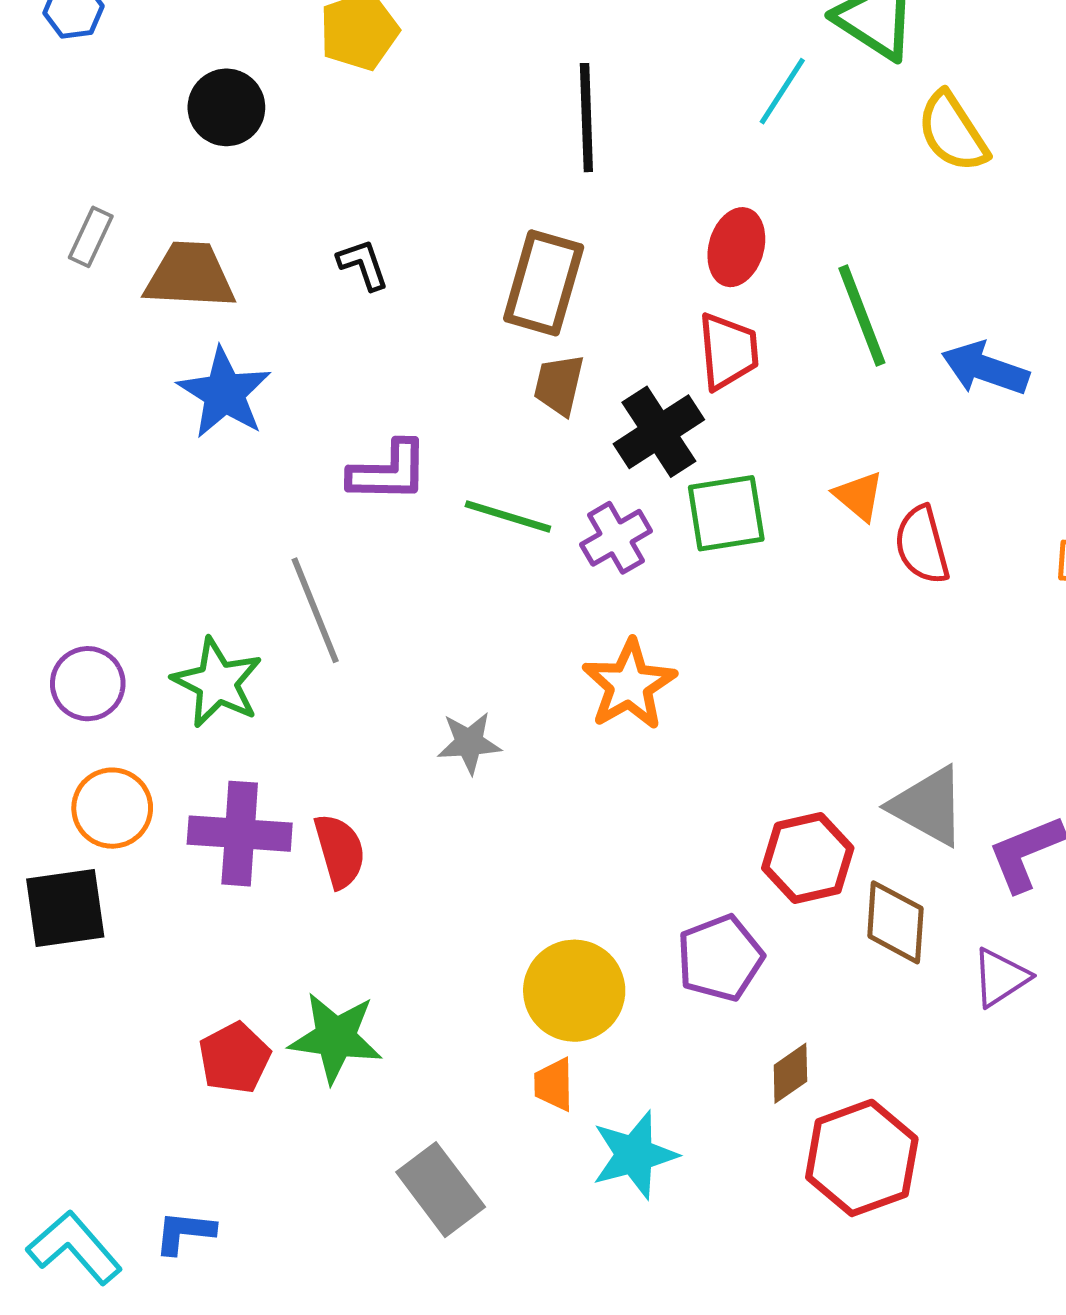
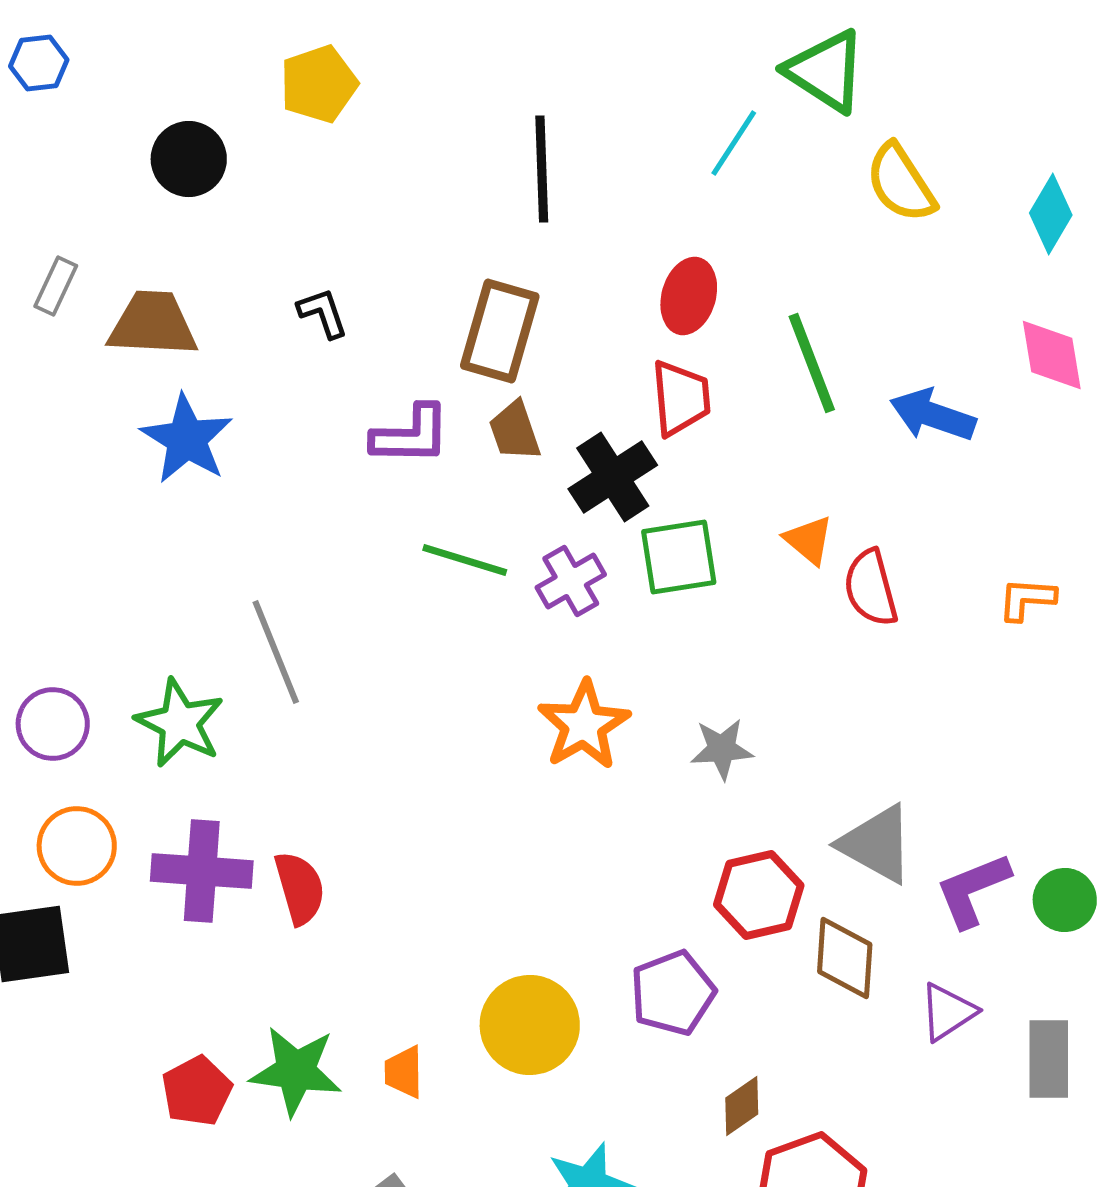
brown trapezoid: (559, 385) -> (515, 431), turned -32
purple L-shape: (389, 472) -> (411, 435), moved
gray star: (469, 743) -> (722, 749), moved
orange trapezoid: (554, 1084) -> (404, 1072), moved

